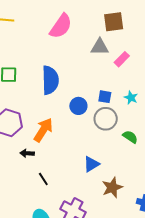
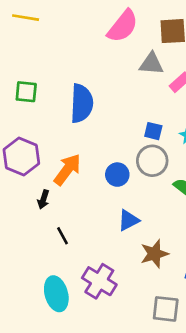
pink semicircle: (61, 26) -> (123, 26), moved
blue circle: (78, 106) -> (117, 175), moved
black arrow: (27, 153) -> (43, 199), turned -80

